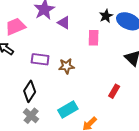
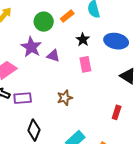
black star: (106, 16) -> (83, 40), moved
purple rectangle: (40, 59) -> (23, 98), moved

